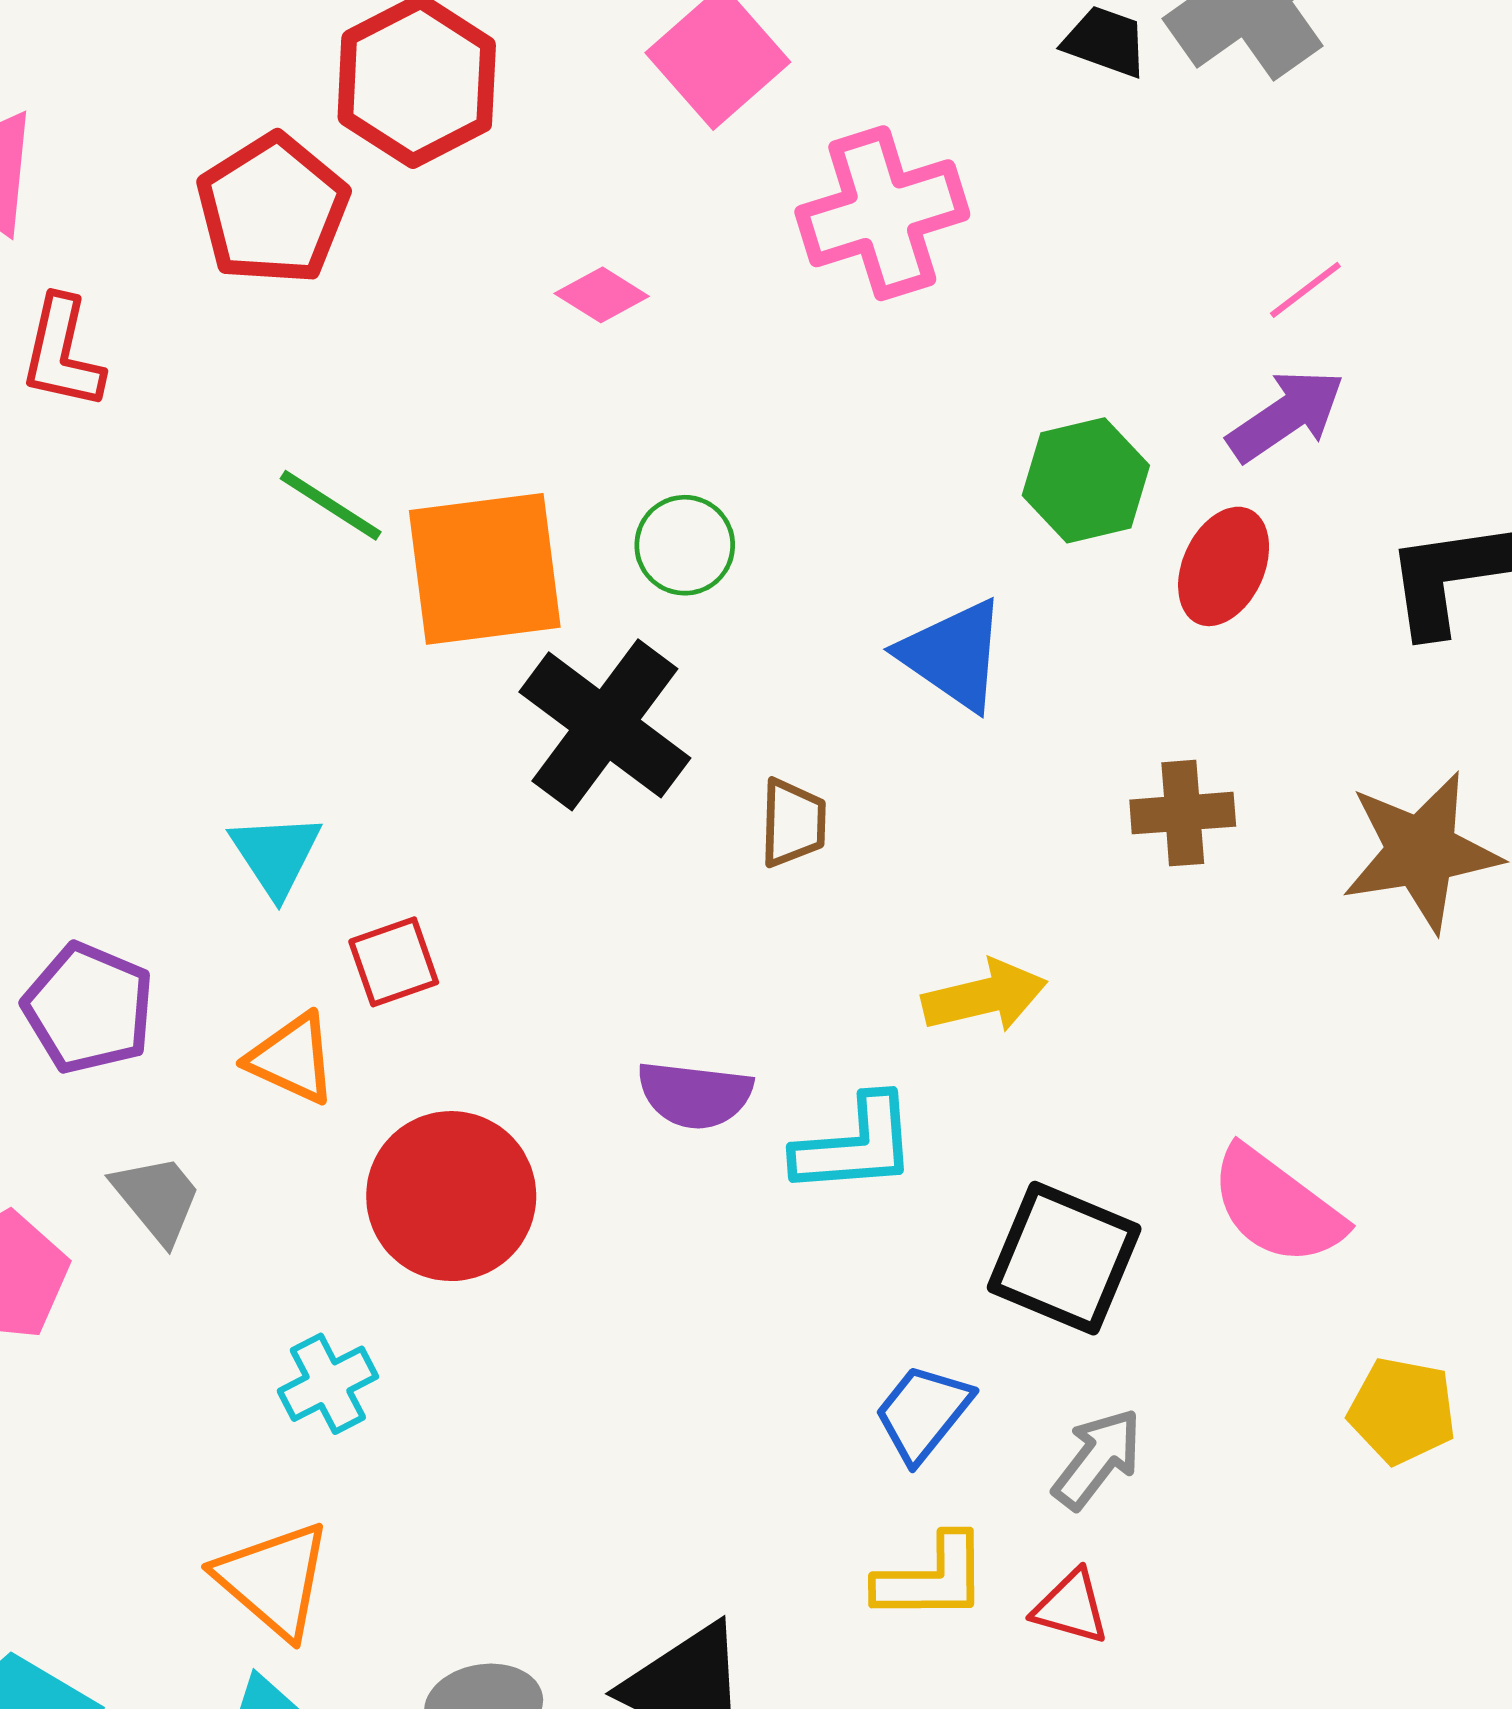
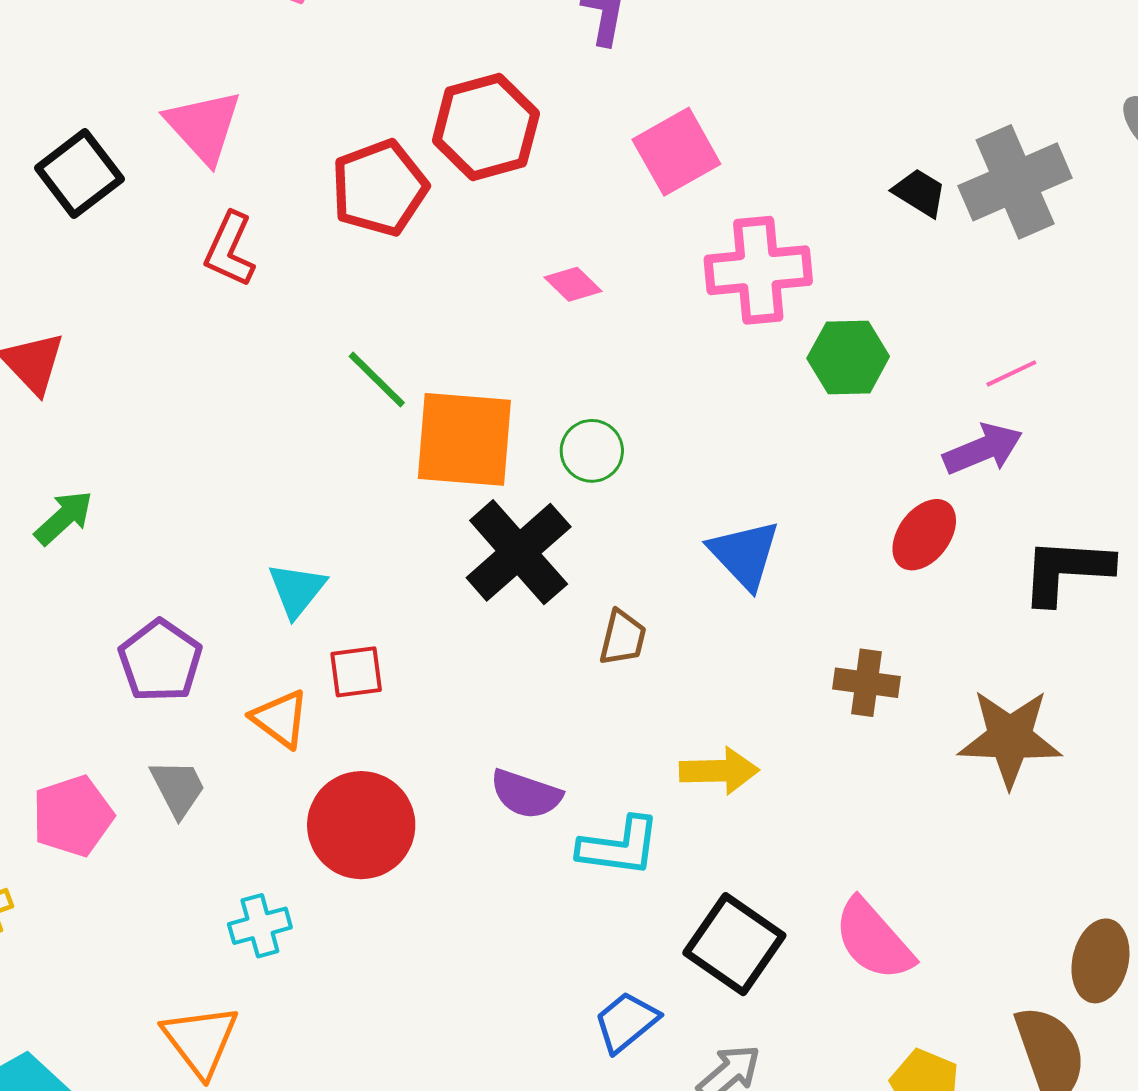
green hexagon: (1086, 480) -> (848, 357), moved

